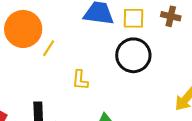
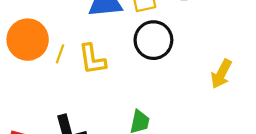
yellow L-shape: (80, 80) -> (92, 59), moved, size x1.4

